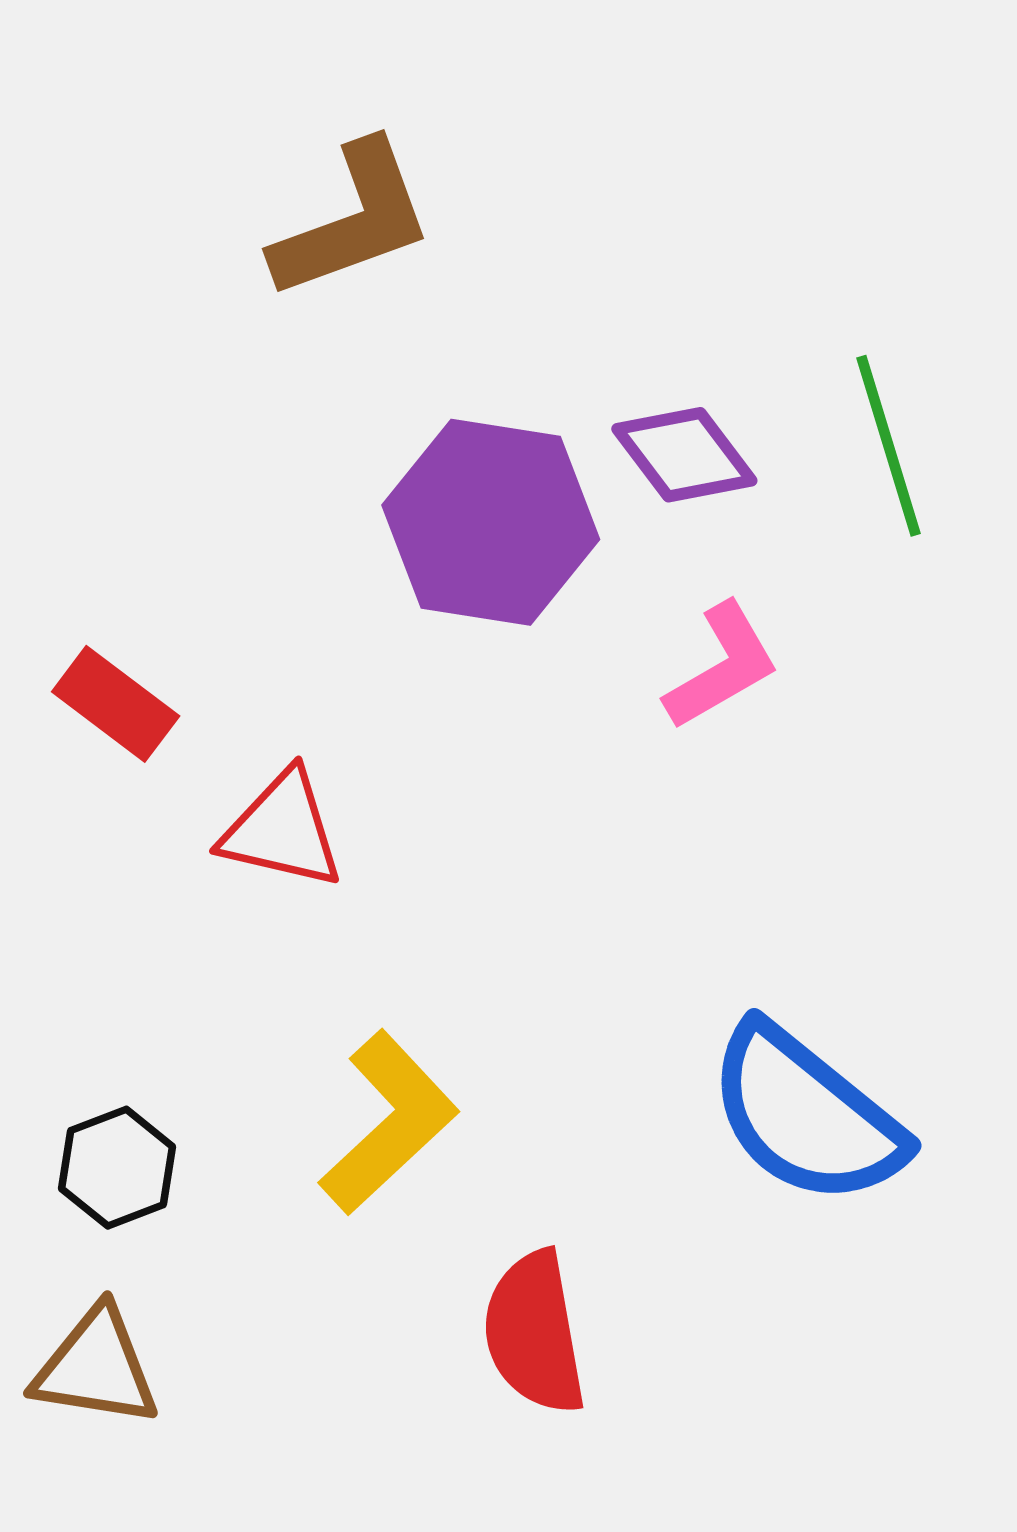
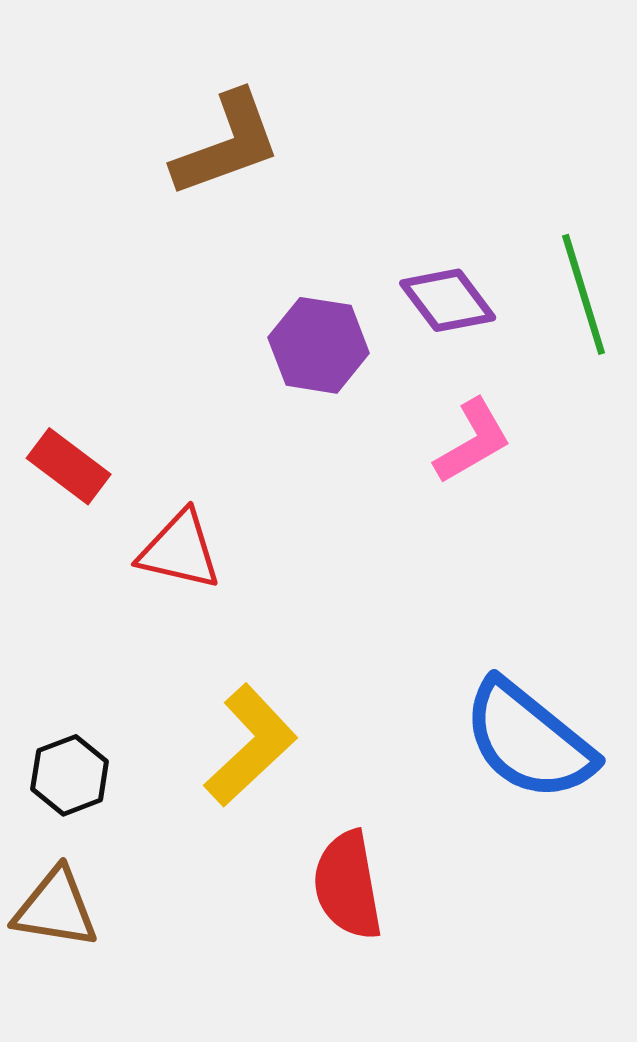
purple hexagon: (491, 522) -> (319, 345), size x0.7

